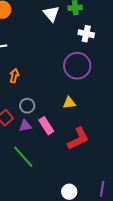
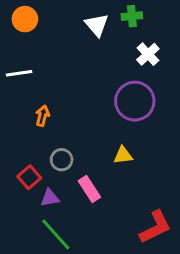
white cross: (86, 34) -> (148, 54), turned 35
purple triangle: (25, 126) -> (50, 198), moved
red L-shape: (78, 139) -> (155, 227), moved

